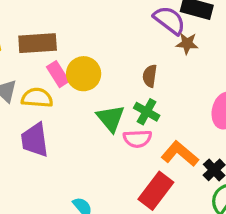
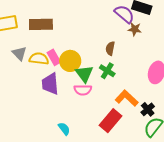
pink rectangle: (58, 74) -> (54, 57), moved
yellow circle: (84, 74) -> (70, 61), moved
pink semicircle: (137, 139) -> (83, 90), moved
purple trapezoid: (35, 140) -> (50, 84), moved

